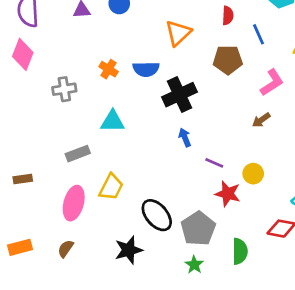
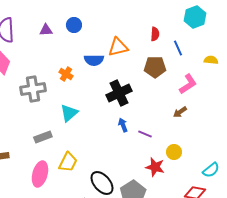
orange triangle: (178, 33) -> (118, 47), turned 30
blue semicircle: (146, 69) -> (94, 60), moved
gray cross: (64, 89) -> (33, 89), size x1.4
cyan triangle: (113, 121) -> (69, 113), turned -42
purple line: (214, 163) -> (145, 134), moved

